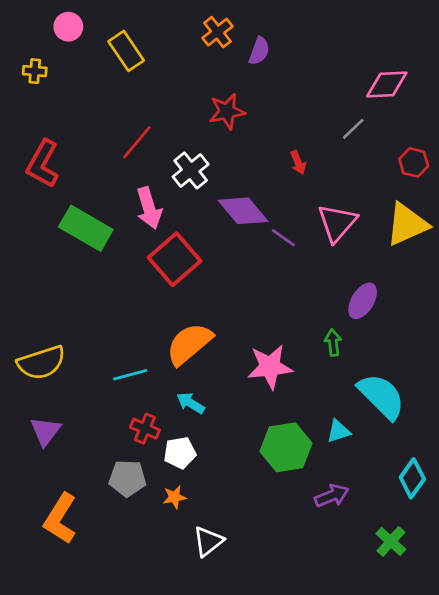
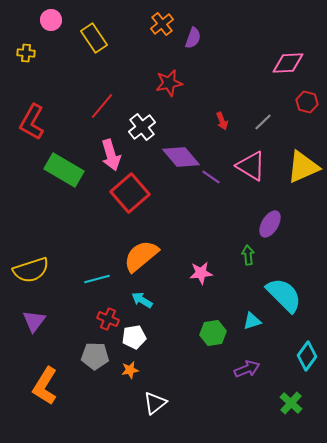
gray line: (353, 129) -> (263, 122), moved
red hexagon: (414, 162) -> (307, 102), moved
pink triangle: (337, 223) -> (251, 166), turned -40
pink star: (270, 367) -> (201, 273), size x0.7
green hexagon: (286, 447) -> (213, 333), size x0.7

